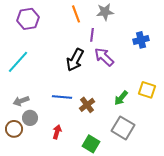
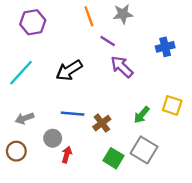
purple line: (92, 35) -> (108, 41), turned -64
black arrow: (75, 60) -> (69, 70), moved, turned 30
gray circle: (30, 118) -> (53, 138), moved
green square: (91, 144) -> (114, 158), moved

